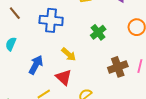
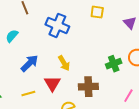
green cross: (98, 32) -> (114, 64), moved
brown cross: (118, 67) -> (88, 87), moved

